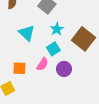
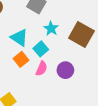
cyan square: (53, 49) -> (41, 49), moved
orange square: (19, 68) -> (21, 59), moved, turned -32

